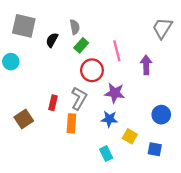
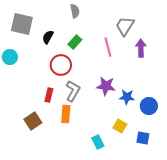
gray semicircle: (75, 27) -> (75, 11), moved
gray trapezoid: (162, 28) -> (125, 26), moved
purple arrow: (146, 65) -> (141, 48), moved
red circle: (92, 70) -> (61, 65), moved
brown square: (24, 119) -> (33, 121), moved
blue star: (109, 119) -> (127, 97), moved

